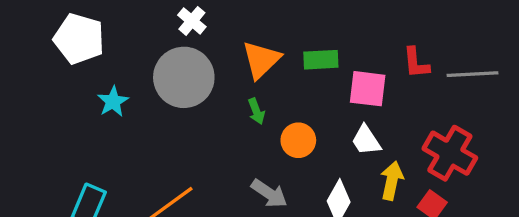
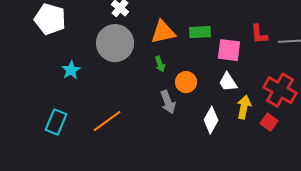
orange triangle: (261, 60) -> (163, 32), turned 32
cyan star: (113, 102) -> (71, 70), moved
gray arrow: (269, 193) -> (168, 102), moved, turned 35

